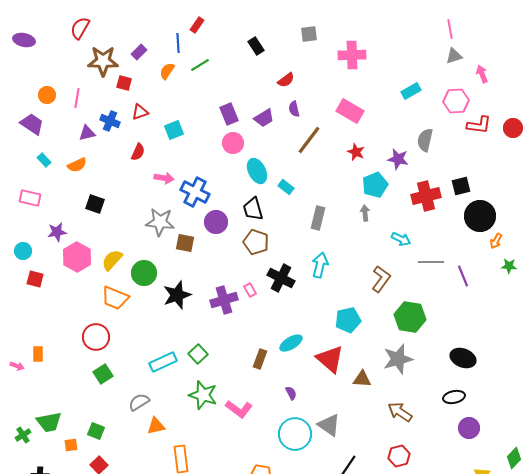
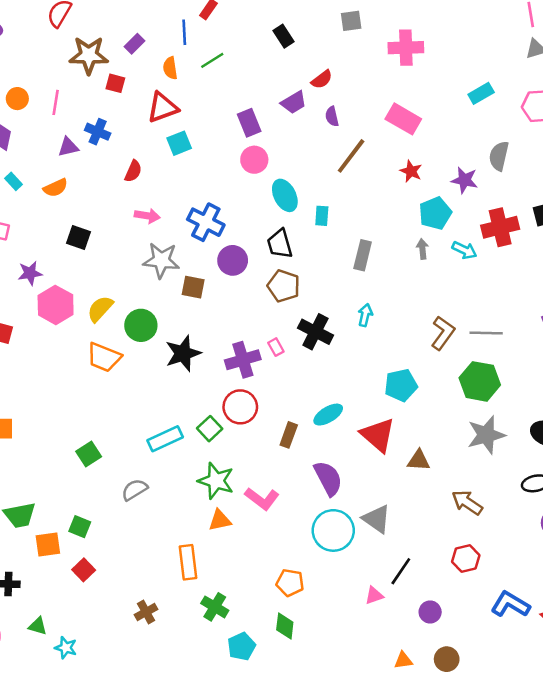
orange semicircle: (167, 71) -> (170, 68), turned -42
red triangle: (140, 112) -> (163, 107), moved, size x1.5
purple trapezoid: (264, 118) -> (294, 102), moved
pink arrow: (164, 178) -> (147, 216), moved
cyan rectangle: (286, 187) -> (322, 216), turned 56
cyan arrow: (401, 239) -> (464, 250), moved
gray line: (431, 262) -> (486, 333), moved
cyan arrow: (320, 265) -> (365, 315), size x0.7
red circle: (96, 337) -> (240, 407), moved
gray star: (398, 359) -> (486, 435), moved
purple semicircle: (291, 393) -> (328, 478), size x2.0
orange triangle: (156, 426) -> (220, 520), moved
orange square: (71, 445) -> (48, 544), size x1.5

